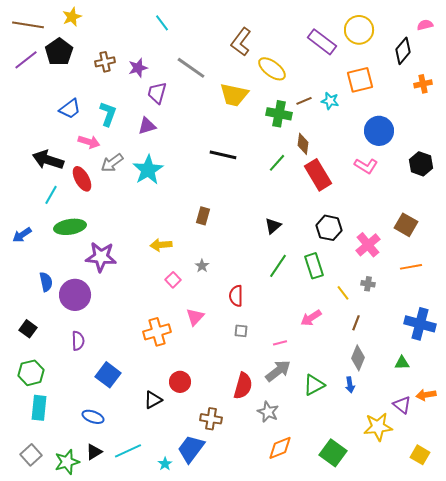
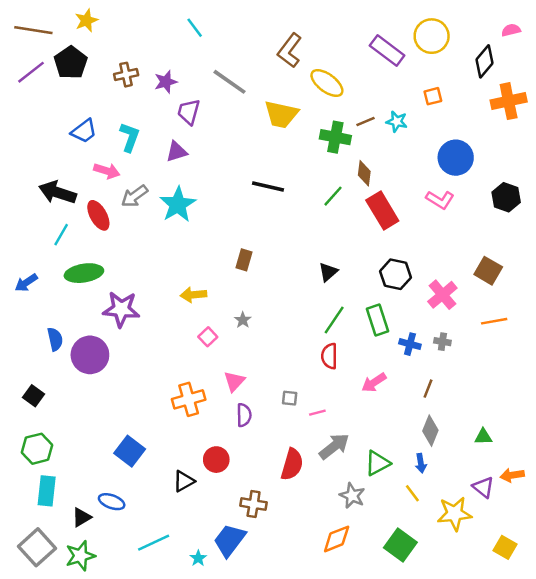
orange square: (360, 80) -> (433, 96), size x0.6
orange cross: (423, 84) -> (509, 101), size x1.6
yellow line: (343, 293) -> (412, 493), moved
red semicircle: (236, 296) -> (329, 356), moved
blue cross: (420, 324) -> (410, 344), moved, size x0.6
purple semicircle: (78, 341) -> (244, 415), moved
pink line: (280, 343) -> (317, 413), moved
gray star: (268, 412) -> (352, 496), moved
black triangle: (94, 452) -> (82, 517), moved
gray square: (31, 455) -> (37, 547), size x1.4

